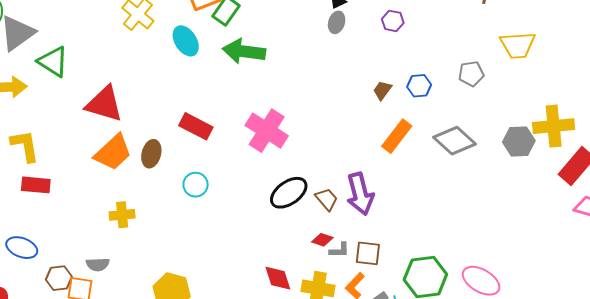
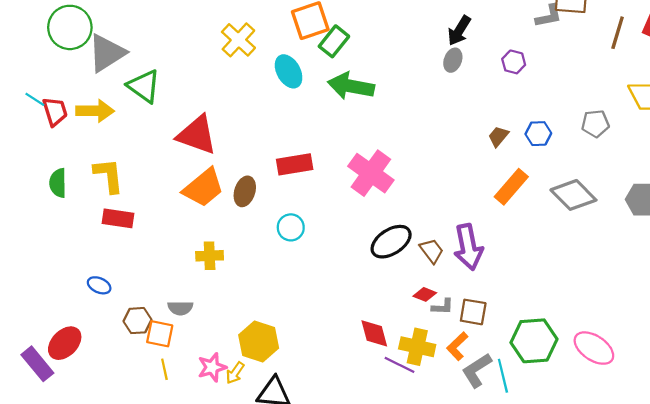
red rectangle: (196, 126) -> (295, 164), turned -40
blue ellipse: (22, 248) -> (99, 285), size x0.7

